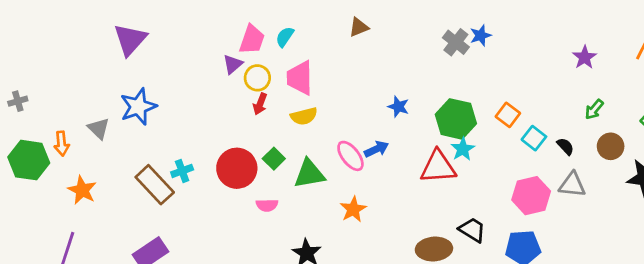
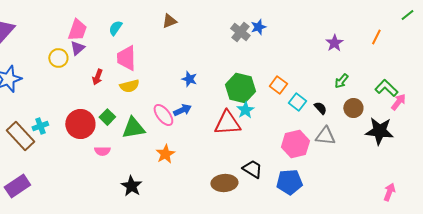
pink trapezoid: (252, 40) -> (77, 30), moved
yellow circle: (257, 78) -> (58, 58), moved
blue star: (398, 107) -> (189, 79), moved

